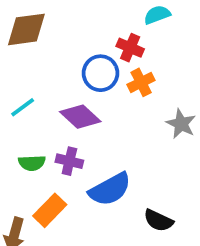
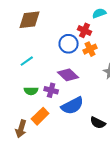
purple diamond: (80, 117) -> (68, 75), moved

